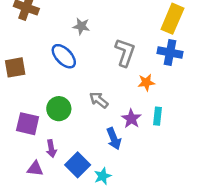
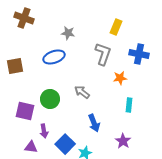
yellow rectangle: (172, 19) -> (116, 27), moved, size x0.7
blue ellipse: (64, 56) -> (54, 57), turned -65
purple star: (131, 119) -> (123, 141), moved

